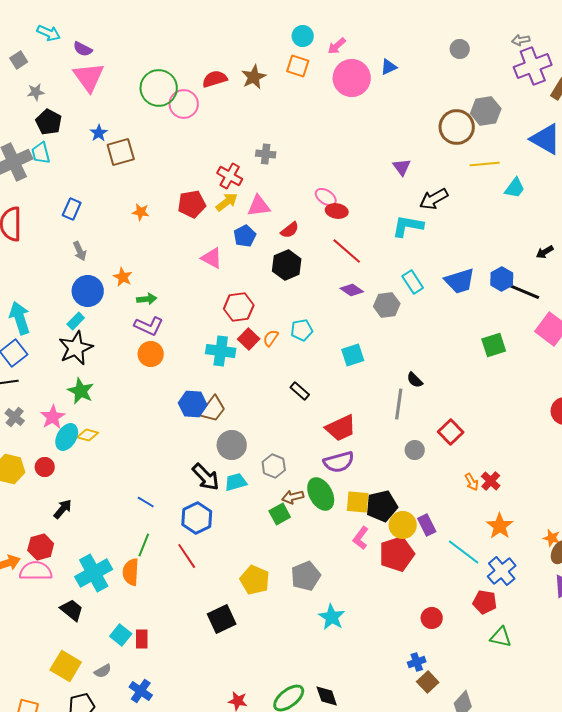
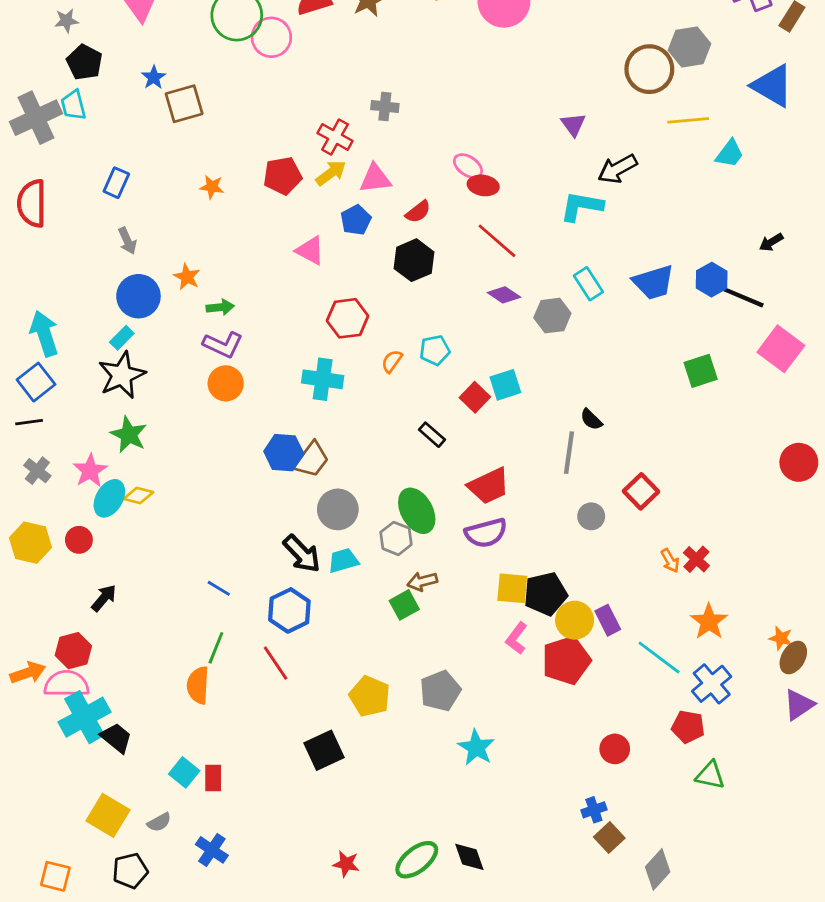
red square: (249, 339) -> (475, 397), moved
green ellipse: (321, 494) -> (417, 511), moved
cyan cross: (94, 573) -> (84, 717), moved

